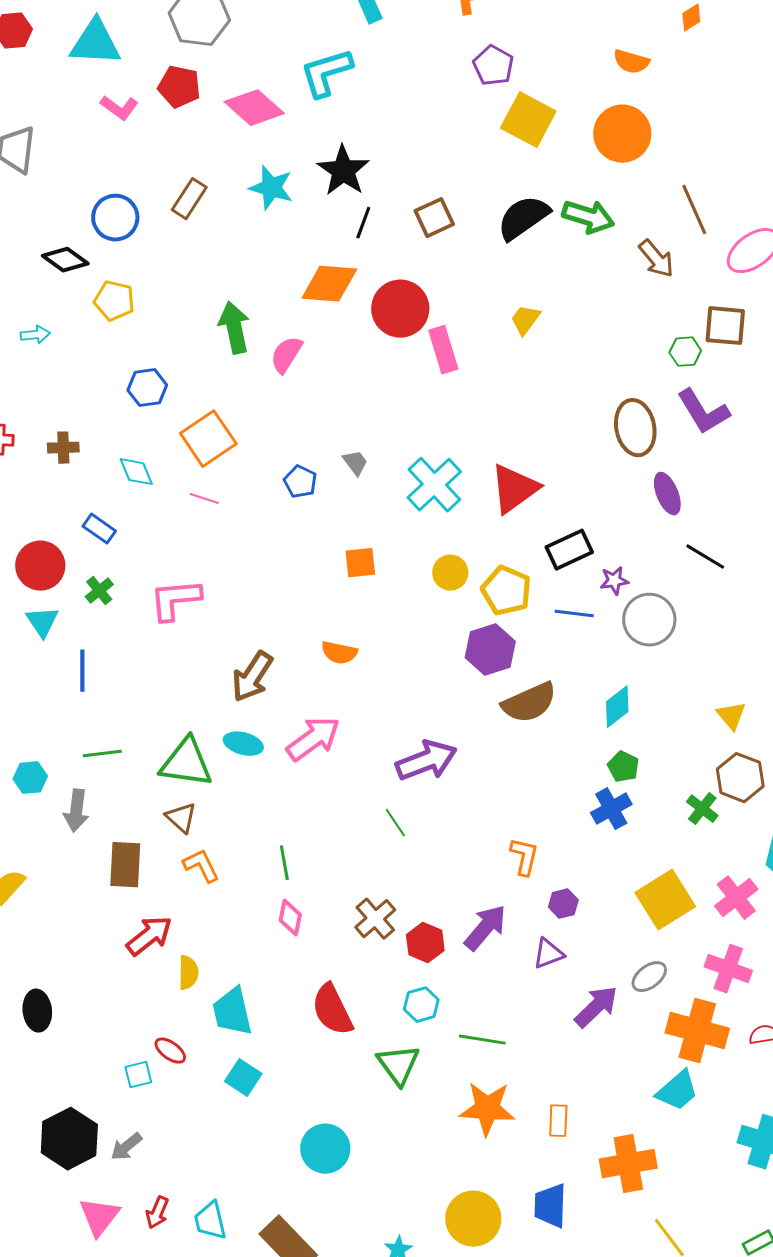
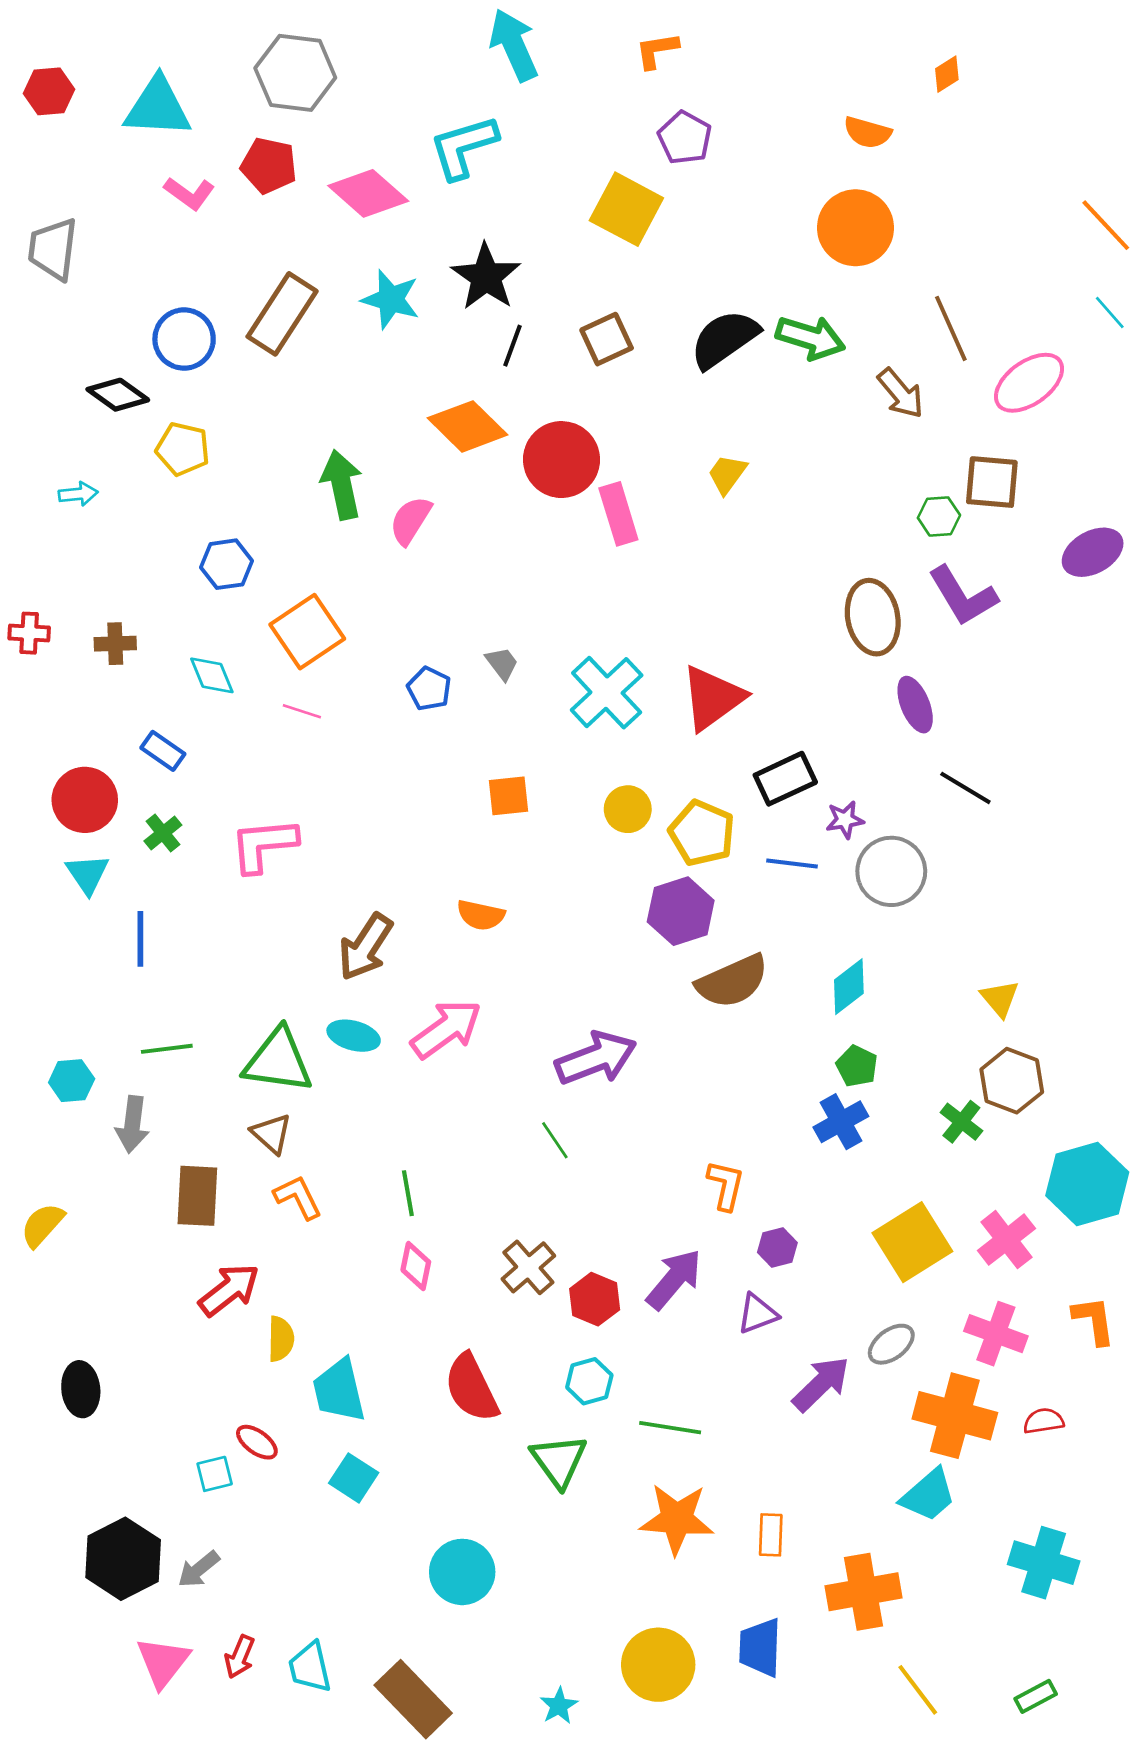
yellow square: (528, 120) -> (626, 209), moved
brown rectangle: (189, 199) -> (282, 314), size x1.5
orange diamond: (329, 284) -> (467, 426), turned 40

